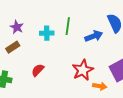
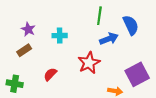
green line: (68, 26) -> (99, 16), moved
red star: (83, 70) -> (89, 63), moved

